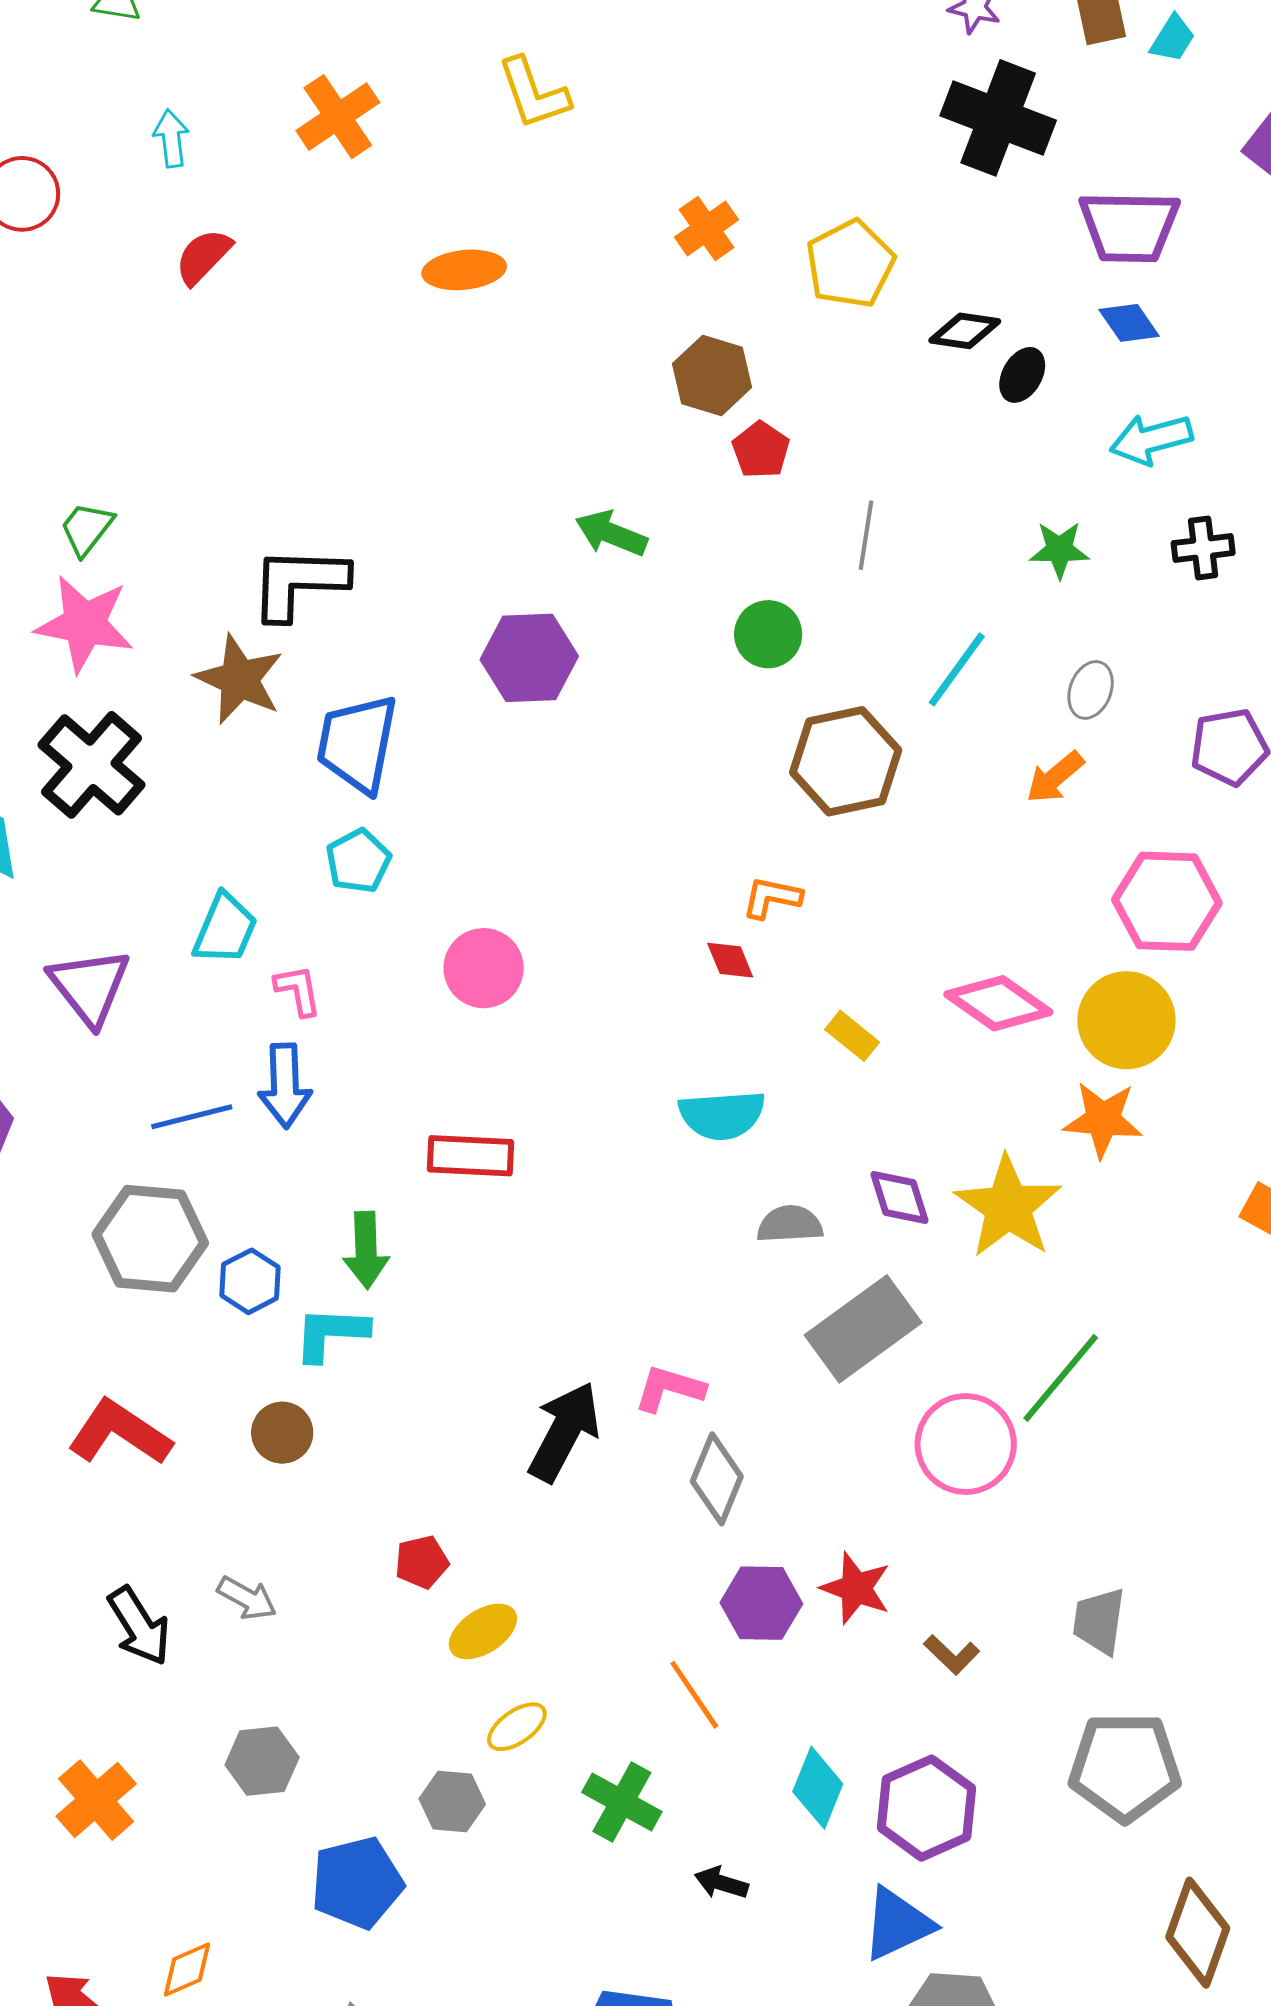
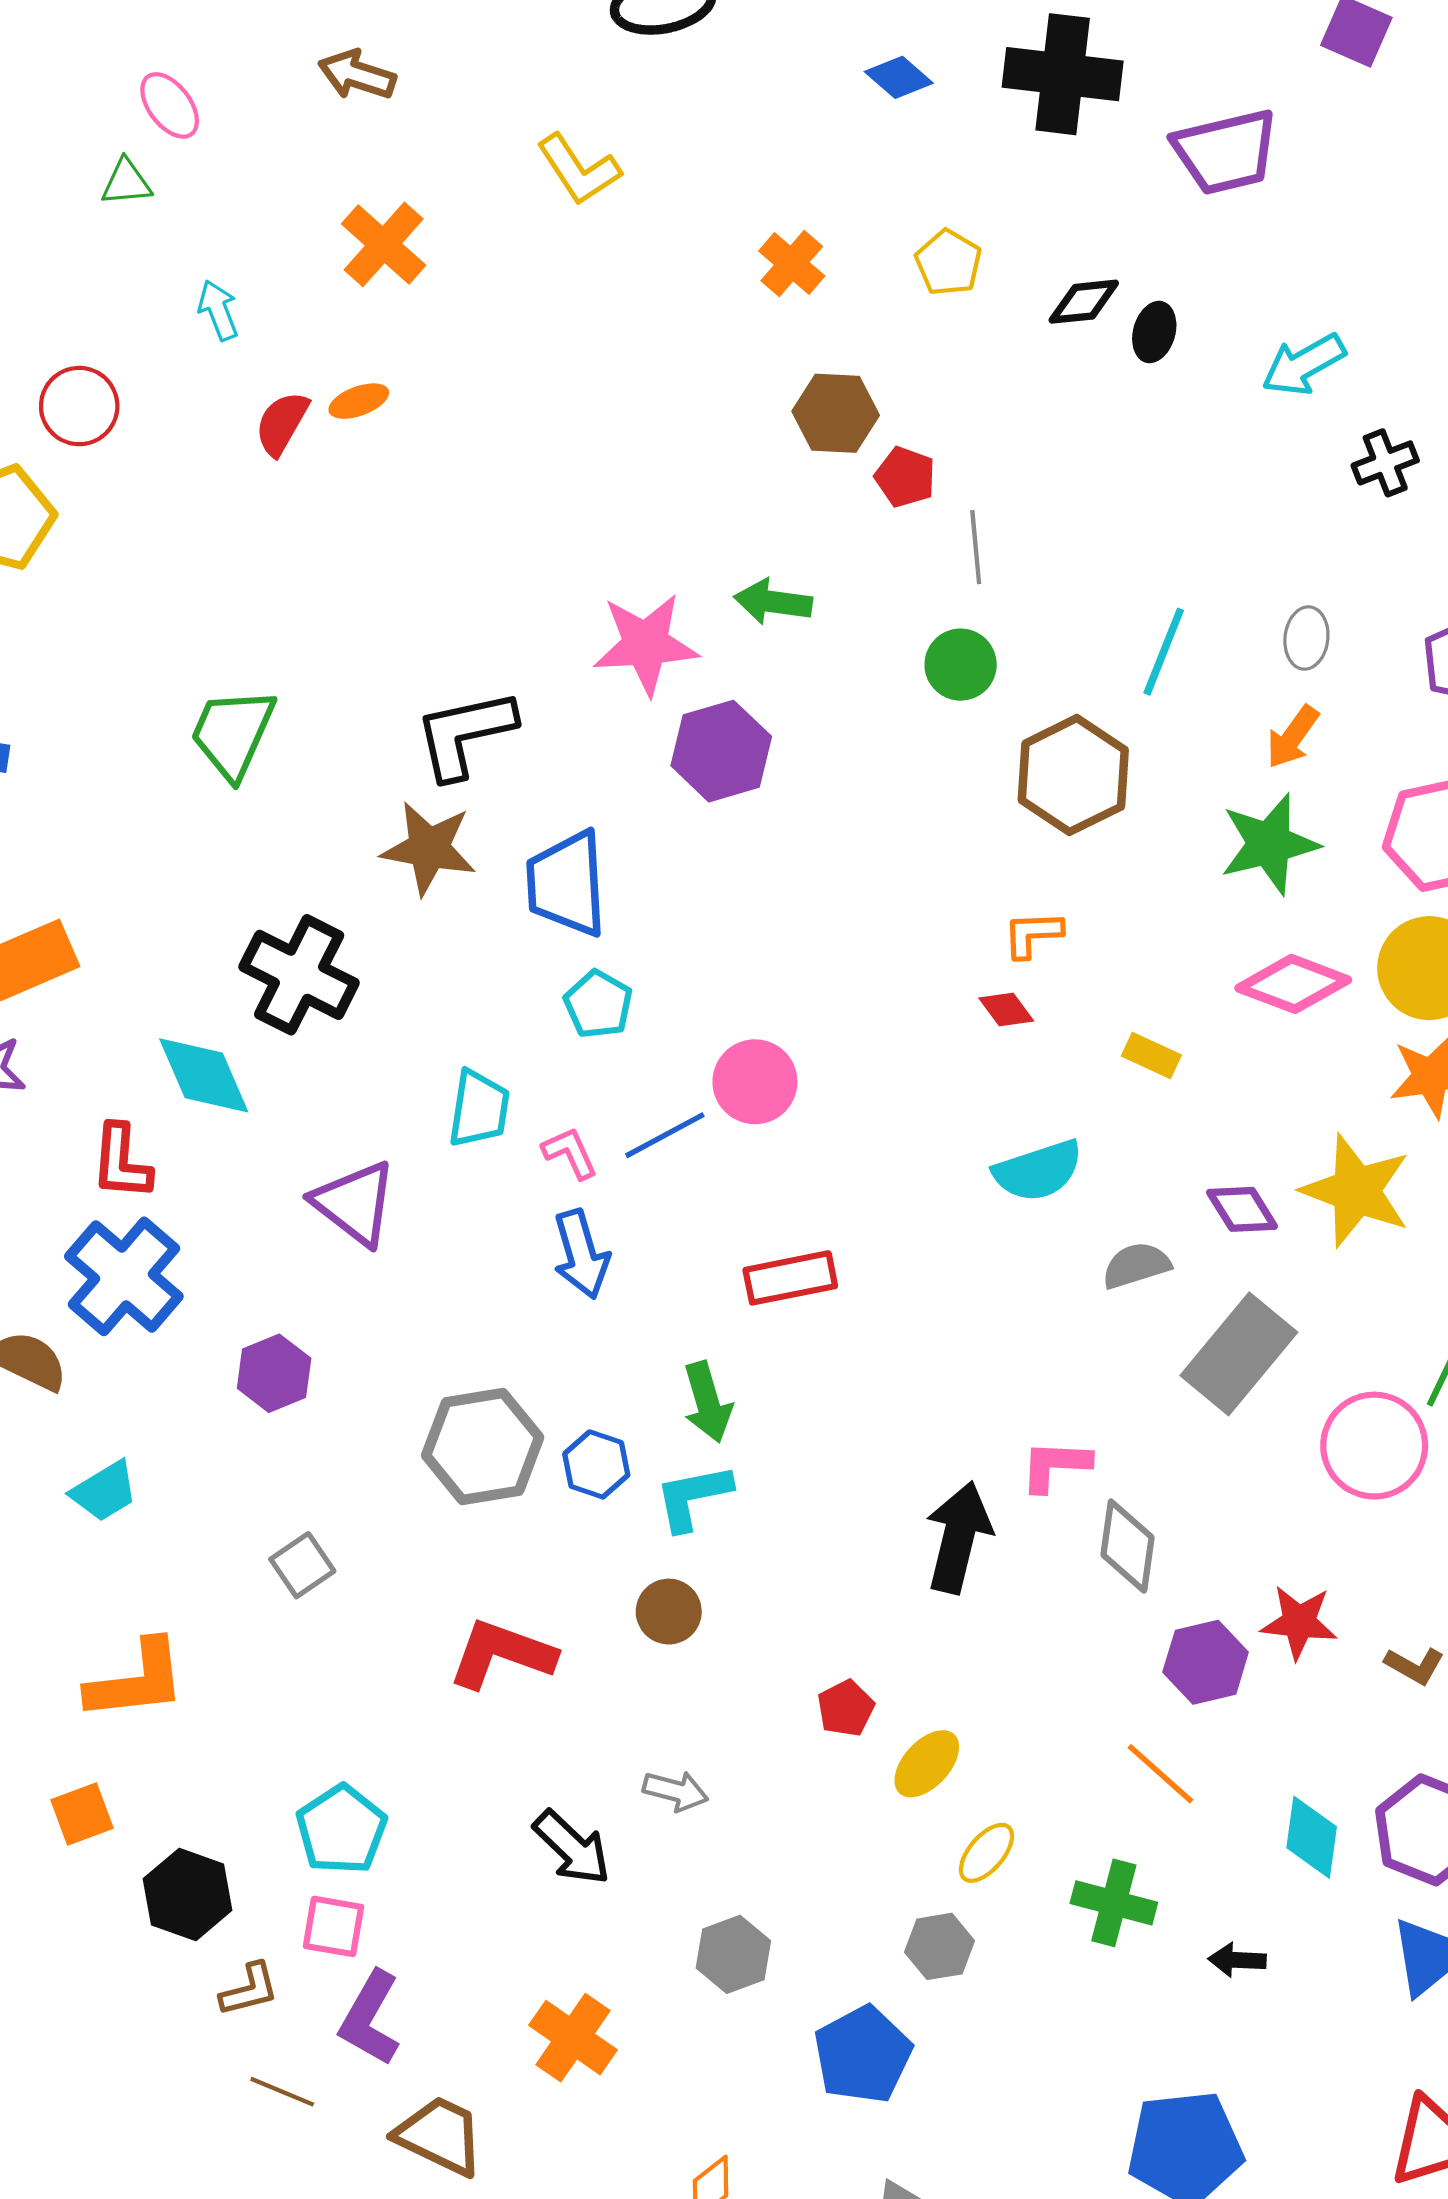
yellow pentagon: (850, 264) -> (948, 263), size x0.7
orange ellipse: (464, 270) -> (359, 401), moved, size x0.7
blue diamond: (1129, 323) -> (899, 77), moved
green trapezoid: (87, 529) -> (233, 733), size x1.6
gray line: (866, 535) -> (976, 547), moved
green star: (1059, 550) -> (1269, 844), moved, size x1.6
pink star: (85, 624) -> (646, 644), moved
blue line: (192, 1117) -> (665, 1135), moved

